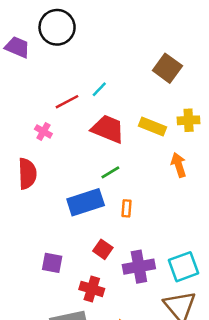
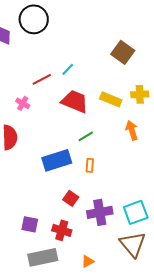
green line: (110, 172) -> (86, 136), moved
purple square: (52, 263) -> (30, 224), moved

